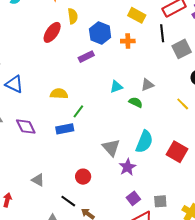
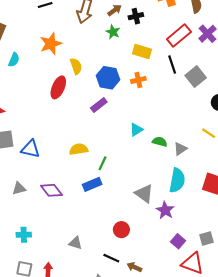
gray triangle: (147, 85) -> (180, 149), moved

